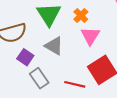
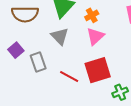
purple square: (25, 57) -> (16, 50), moved

